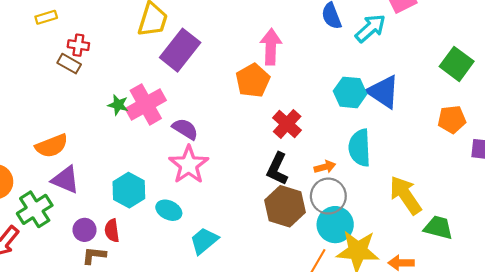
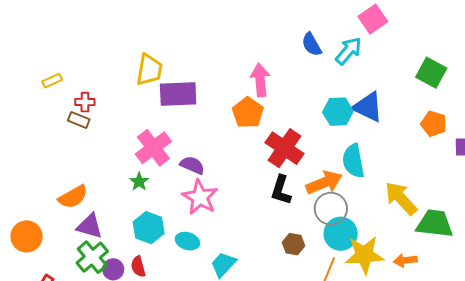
purple rectangle: (180, 50) -> (178, 94), turned 57
green star: (118, 105) -> (139, 182), moved, turned 30
orange pentagon: (452, 119) -> (434, 124), turned 30
red cross: (287, 124) -> (284, 148), size x1.4
orange arrow: (325, 167) -> (324, 183), size x1.8
brown hexagon: (285, 206) -> (293, 244), moved, size x0.6
green cross: (35, 209) -> (92, 257), moved
green trapezoid: (438, 228) -> (435, 224), size x1.4

